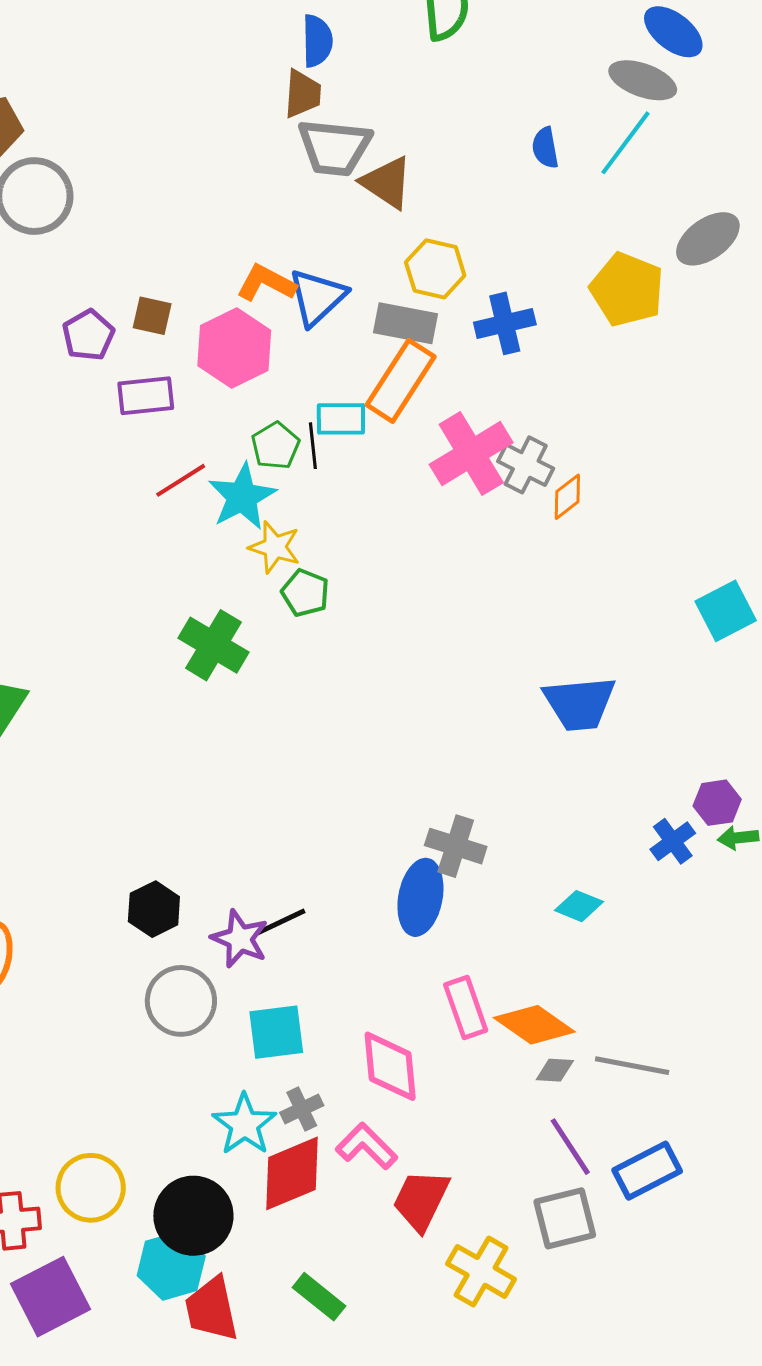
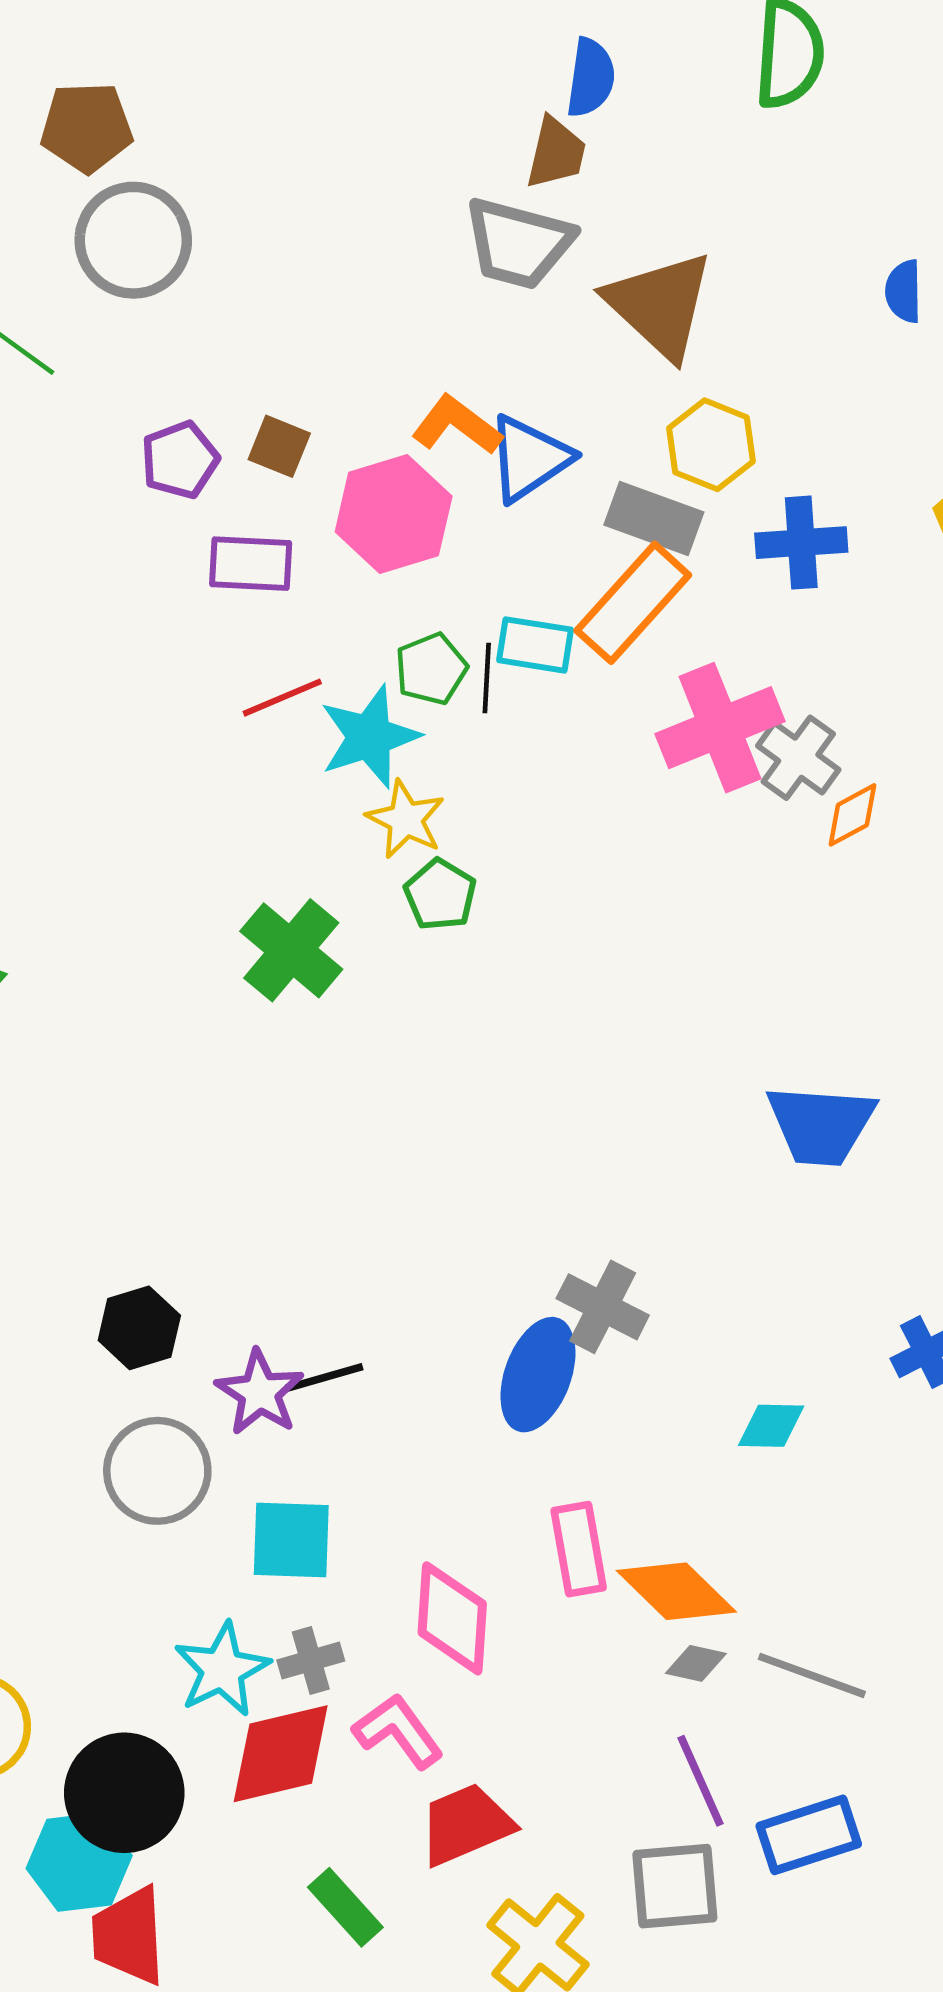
gray trapezoid: (334, 147) -> (518, 243), moved
brown triangle: (387, 183) -> (660, 305), size x1.4
cyan diamond: (579, 906) -> (771, 1426), turned -30
red trapezoid: (421, 1200) -> (466, 1824), turned 32
green rectangle: (319, 1297) -> (345, 1907), moved

